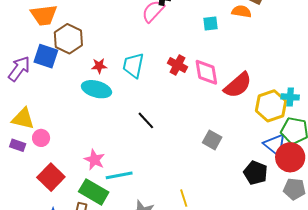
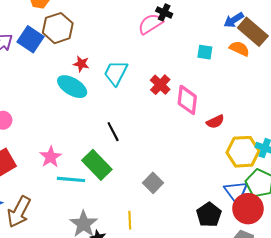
red semicircle: (238, 85) -> (215, 122), size x0.6
gray square: (212, 140) -> (153, 183), moved
green rectangle: (94, 192) -> (97, 165), moved

